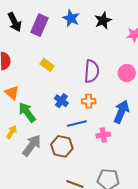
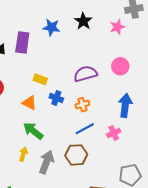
purple semicircle: (92, 71) -> (85, 74), turned -95
orange triangle: (12, 93) -> (29, 103), moved
blue cross: (61, 101) -> (56, 98), moved
orange cross: (89, 101) -> (82, 105), moved

